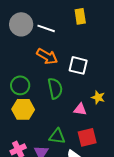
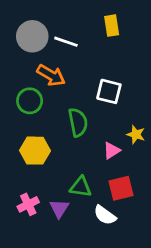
orange arrow: (47, 56) -> (51, 75), moved
green circle: (20, 85) -> (30, 101), moved
pink triangle: (80, 109) -> (112, 151), turned -40

